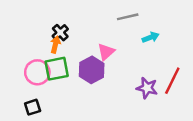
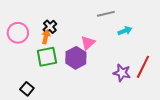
pink circle: (37, 72) -> (18, 33), moved
black square: (33, 107) -> (27, 89), turned -32

